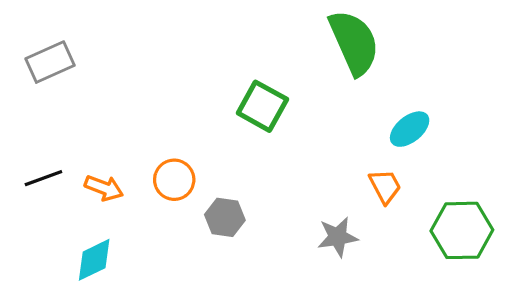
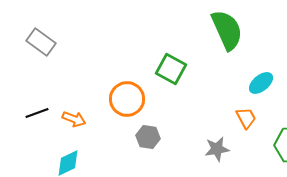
gray rectangle: (50, 62) -> (41, 42), turned 60
orange circle: (174, 180) -> (127, 99), moved, size x1.4

